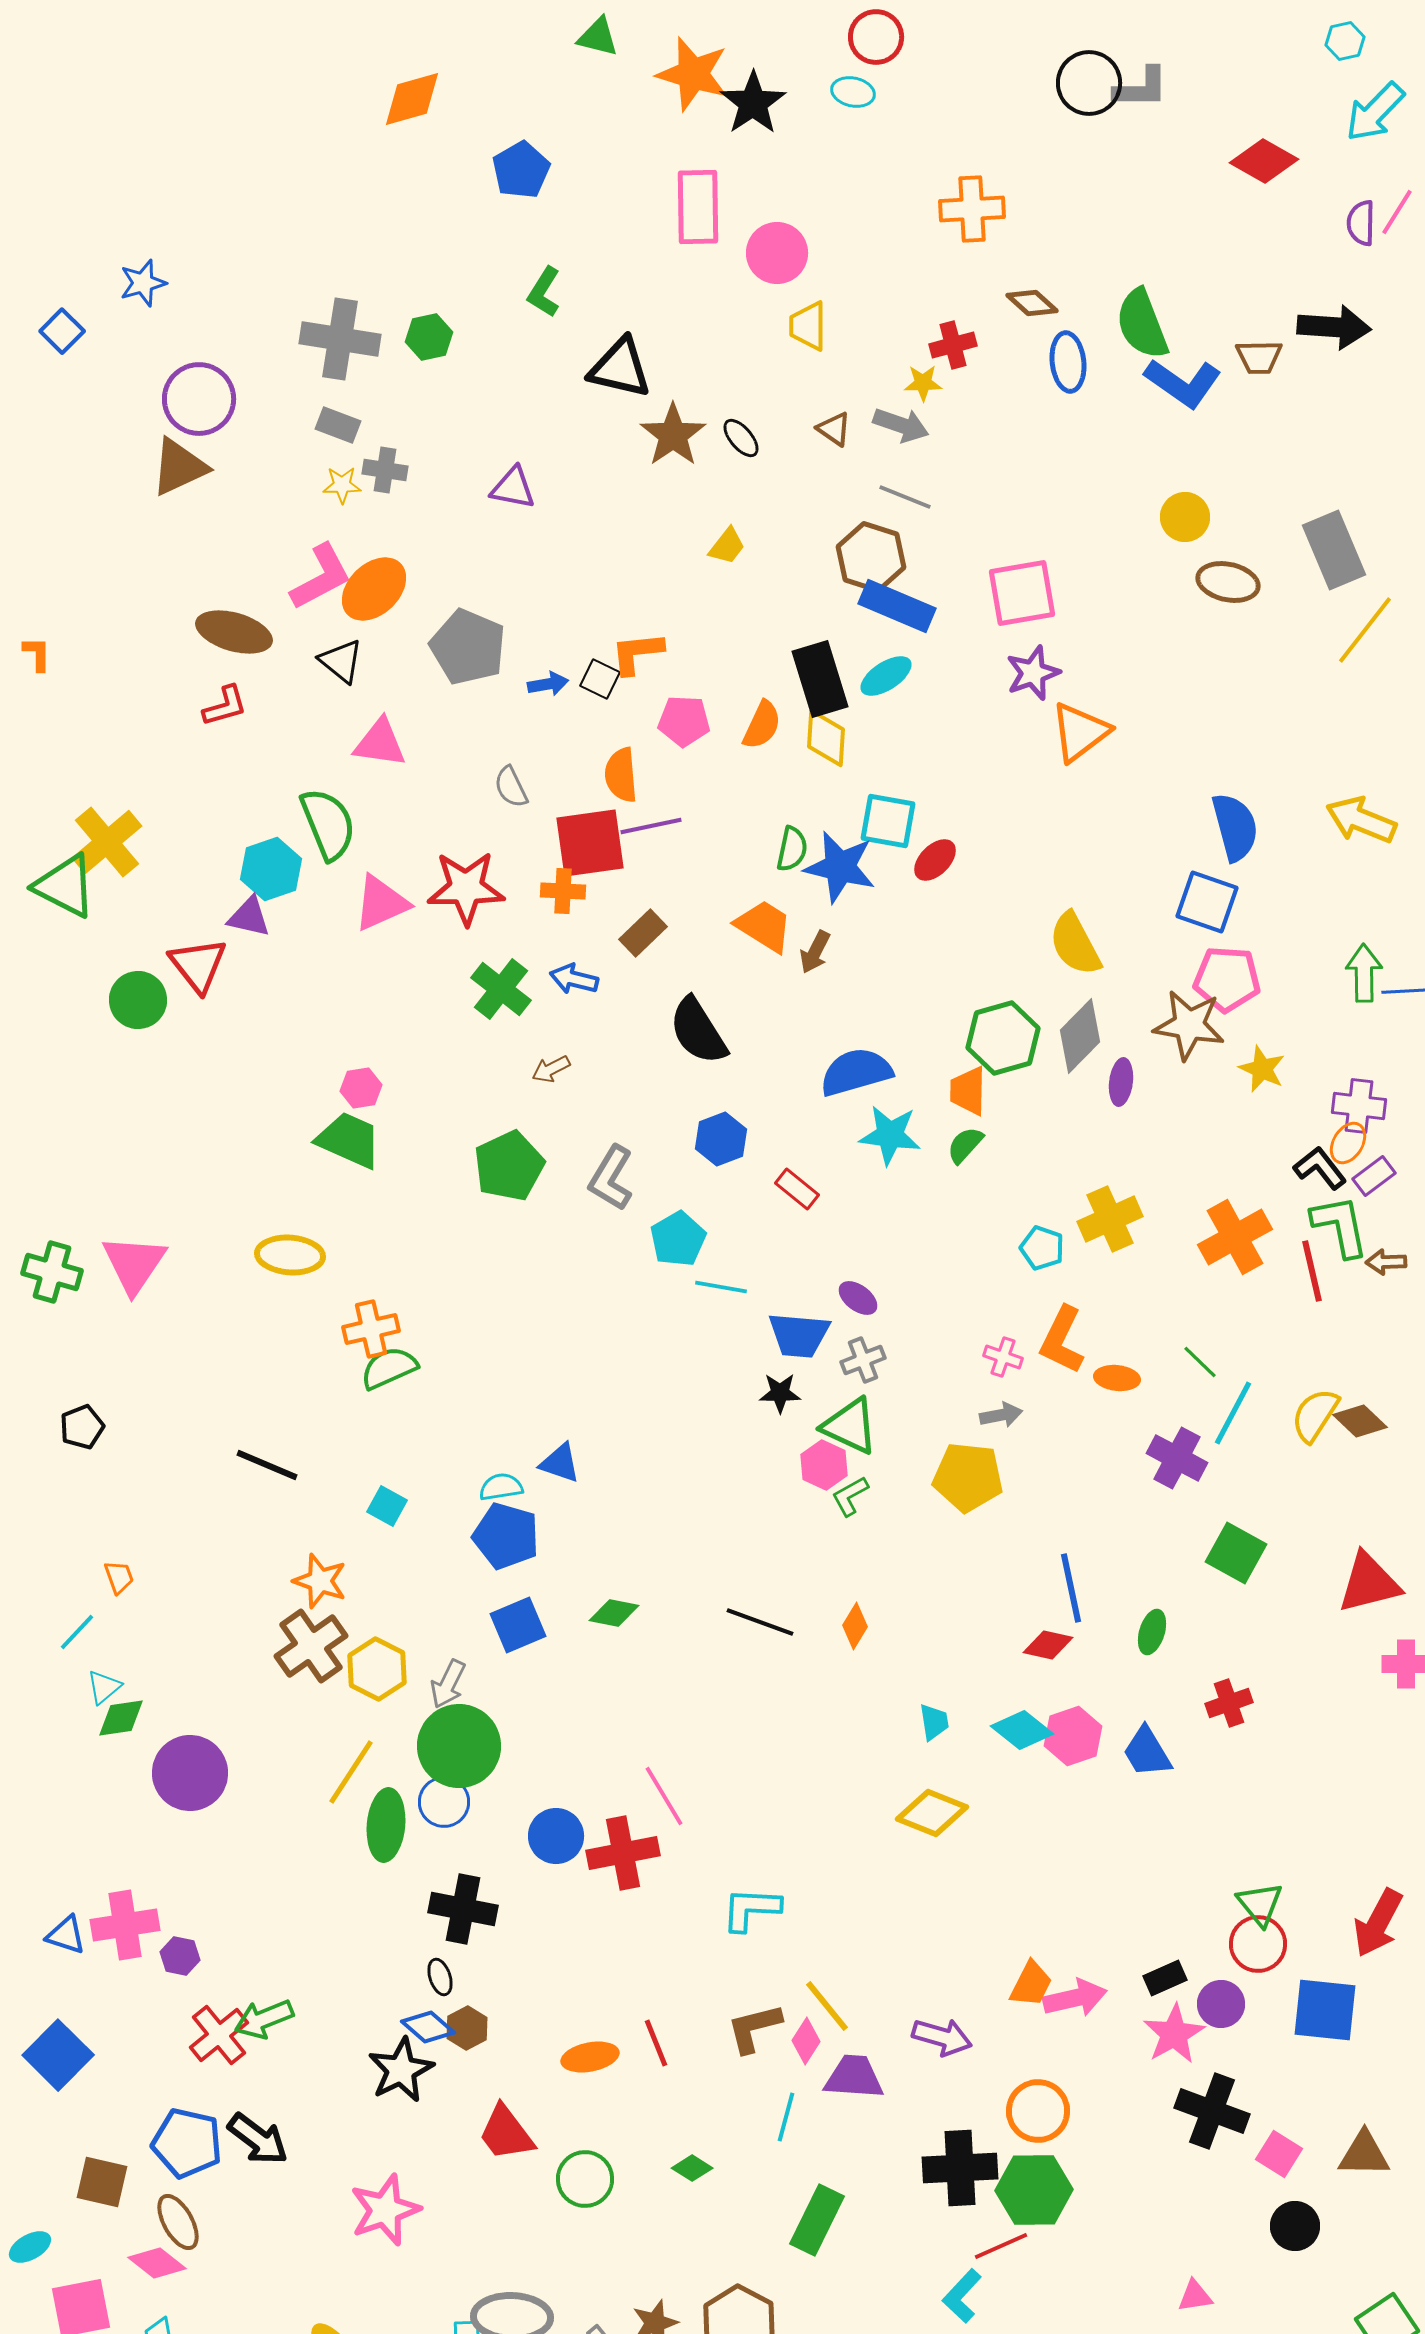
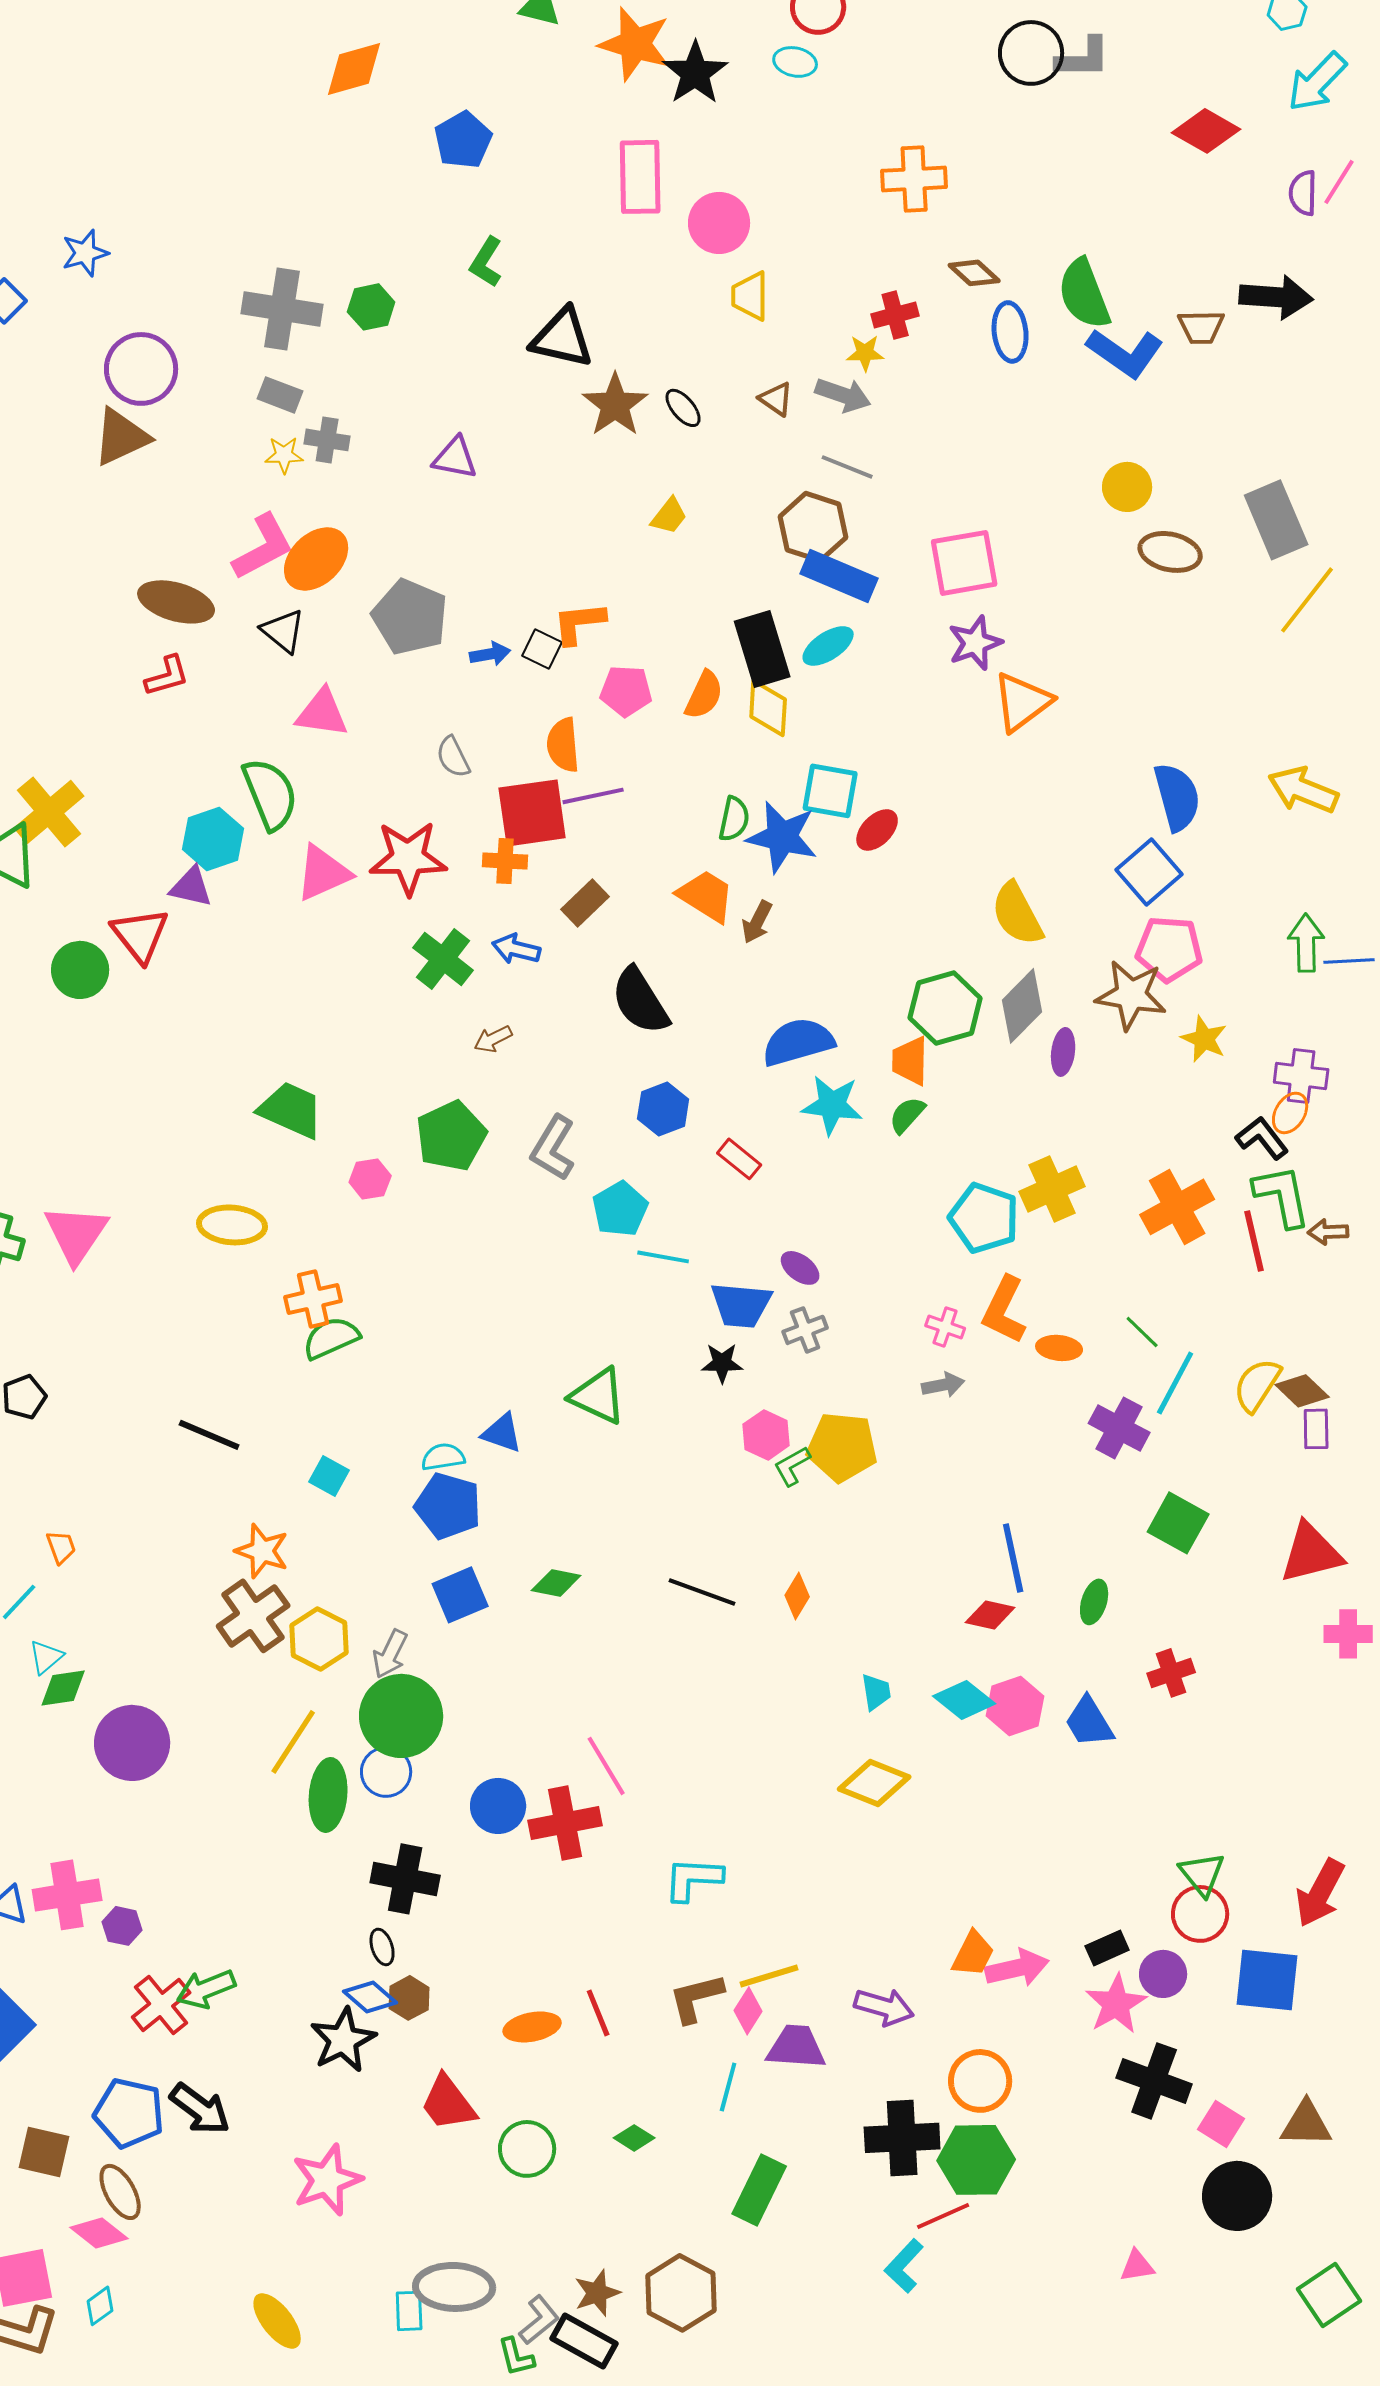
blue square: (1207, 902) -> (1149, 872), turned 30
pink hexagon: (361, 1088) -> (370, 1179), moved
purple rectangle: (1374, 1176) -> (1316, 1429), moved, turned -54
cyan pentagon: (1042, 1248) -> (984, 1218), size x1.6
green triangle: (850, 1426) -> (598, 1396), moved
yellow pentagon: (968, 1477) -> (842, 1447), moved
yellow line: (827, 2006) -> (769, 1976), turned -68
black circle: (1295, 2226) -> (1237, 2196), size x1.4

